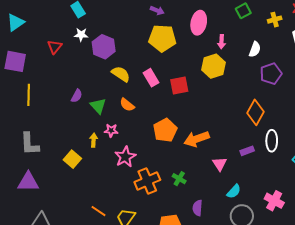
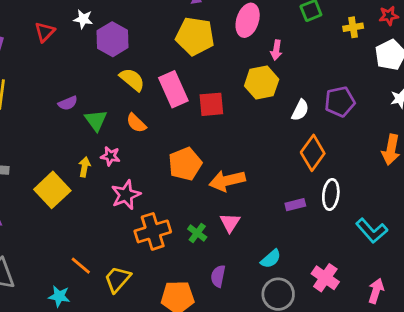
white semicircle: (255, 49) -> (300, 110), moved
pink rectangle: (151, 78) -> (173, 89), size x1.4
purple semicircle: (77, 96) -> (68, 103), turned 32
yellow square: (72, 159) -> (52, 190), size x1.4
pink triangle: (220, 164) -> (230, 223), moved

